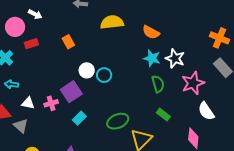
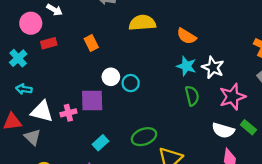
purple square: (71, 92) -> (92, 100), turned 30
white triangle: (28, 103) -> (42, 111), size x1.5
white semicircle: (206, 111) -> (223, 130), moved, turned -42
green rectangle: (163, 115) -> (248, 127), moved
cyan rectangle: (79, 118) -> (101, 143), moved

